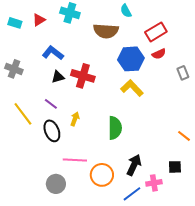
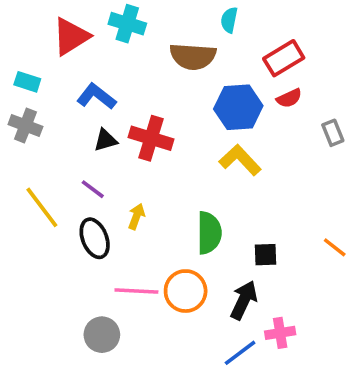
cyan semicircle: (126, 11) -> (229, 20), turned 40
red triangle: (39, 20) -> (71, 36), size x1.6
cyan rectangle: (15, 23) -> (27, 82), moved
black square: (175, 167) -> (266, 255), moved
orange circle: (102, 175) -> (186, 291), moved

